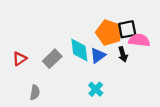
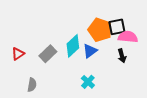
cyan diamond: (79, 50) -> (73, 46), turned 55
black arrow: (123, 54) -> (122, 56), moved

